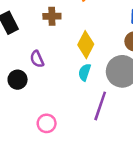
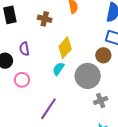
purple line: (100, 106) -> (48, 109), moved
pink circle: (47, 123) -> (22, 80), moved

